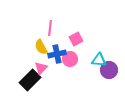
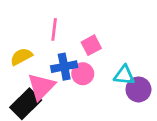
yellow semicircle: (41, 47) -> (21, 57), moved, turned 91
pink triangle: (41, 68) -> (41, 87), size x1.5

